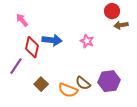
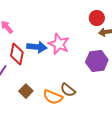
pink star: (87, 41) -> (59, 44), moved, size x1.5
purple hexagon: (109, 81) -> (97, 61), moved

